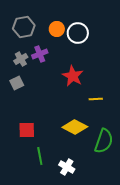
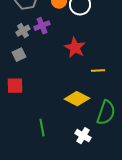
red square: (27, 130) -> (15, 86), moved
white cross: (67, 167) -> (83, 136), moved

